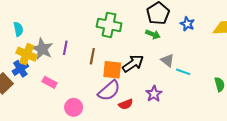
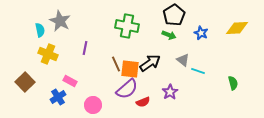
blue star: (187, 24) -> (201, 33), moved
gray star: (42, 49) -> (60, 21), moved
brown line: (92, 56) -> (116, 64), moved, turned -35
blue cross: (20, 69) -> (58, 97), moved

